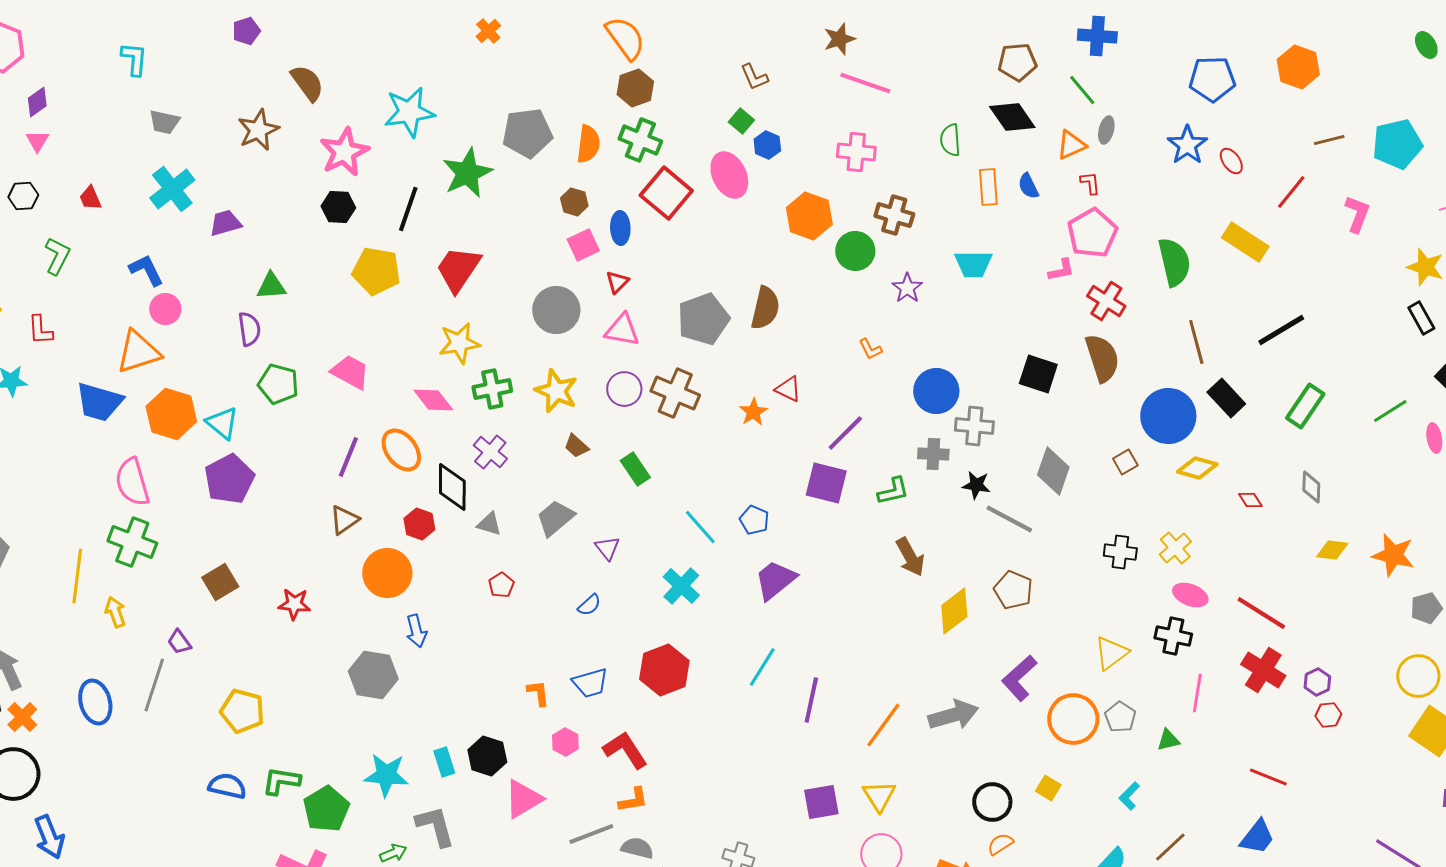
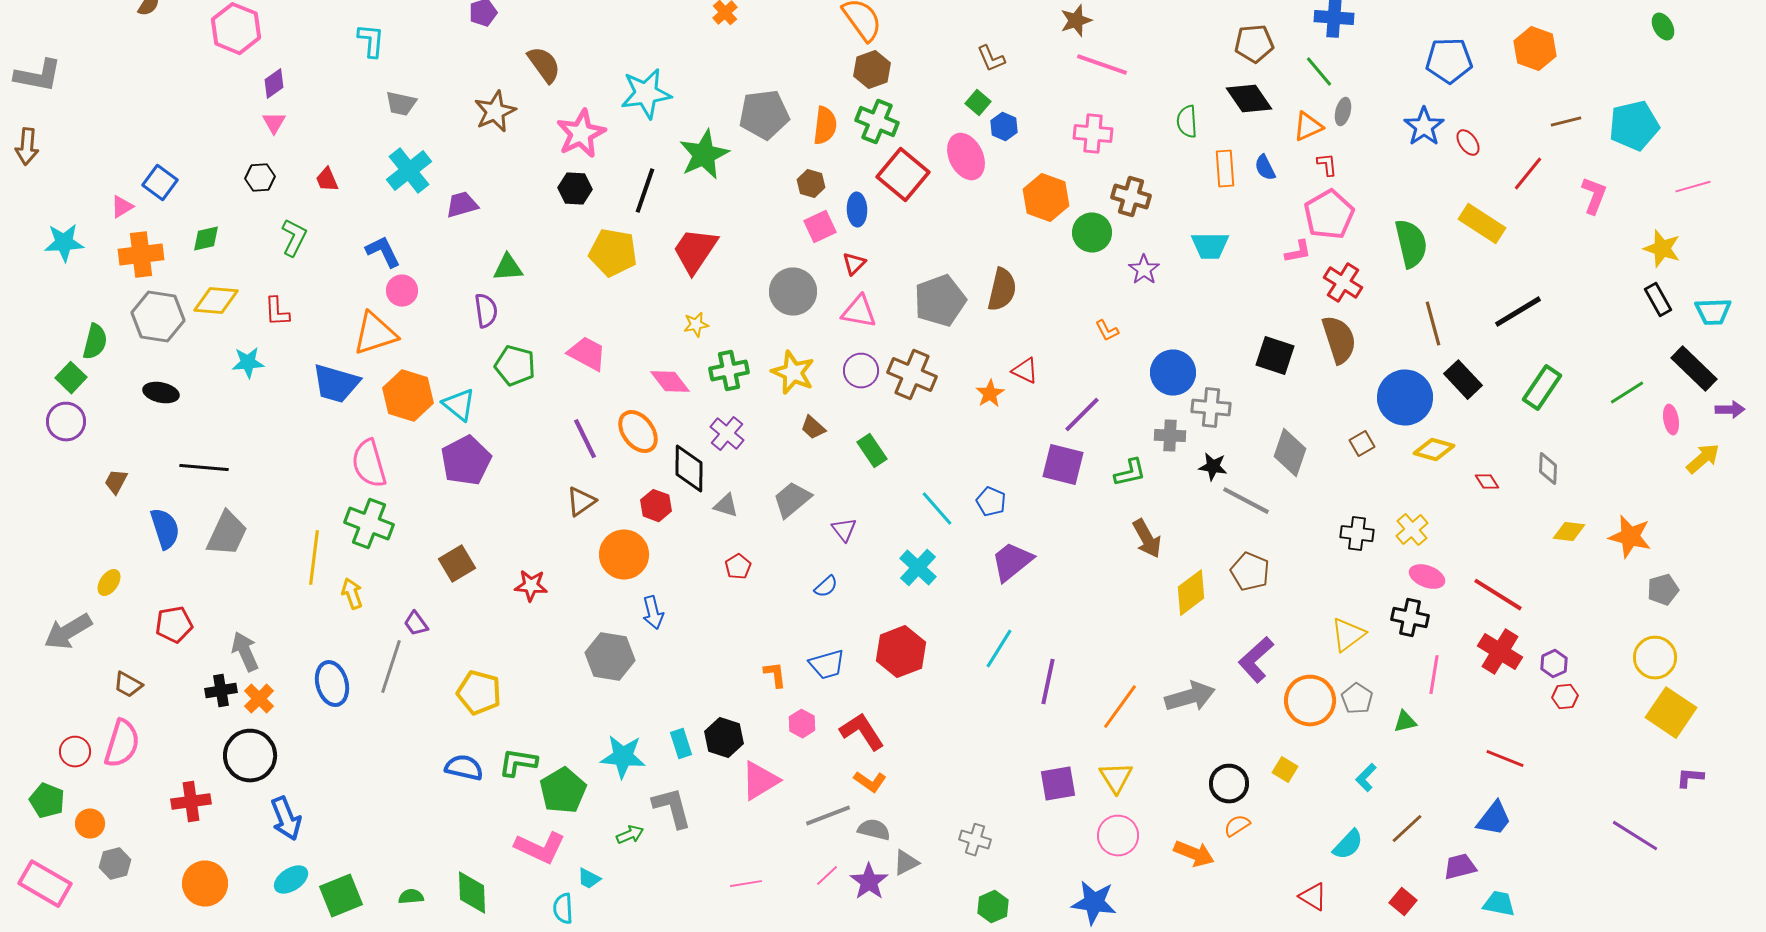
yellow star: (459, 343) -> (696, 325), size x0.6
purple line: (348, 457) -> (585, 439), turned -48
orange L-shape: (633, 800) -> (870, 782), turned 44

